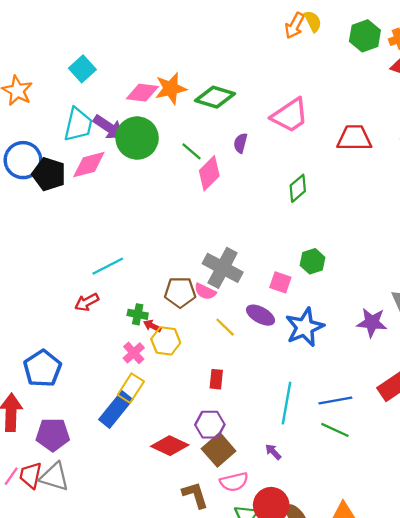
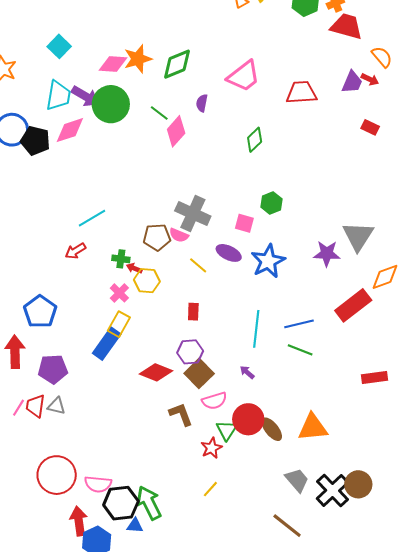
green diamond: (215, 97) -> (177, 64), turned -36
gray triangle: (54, 477) -> (56, 406), size x0.7

